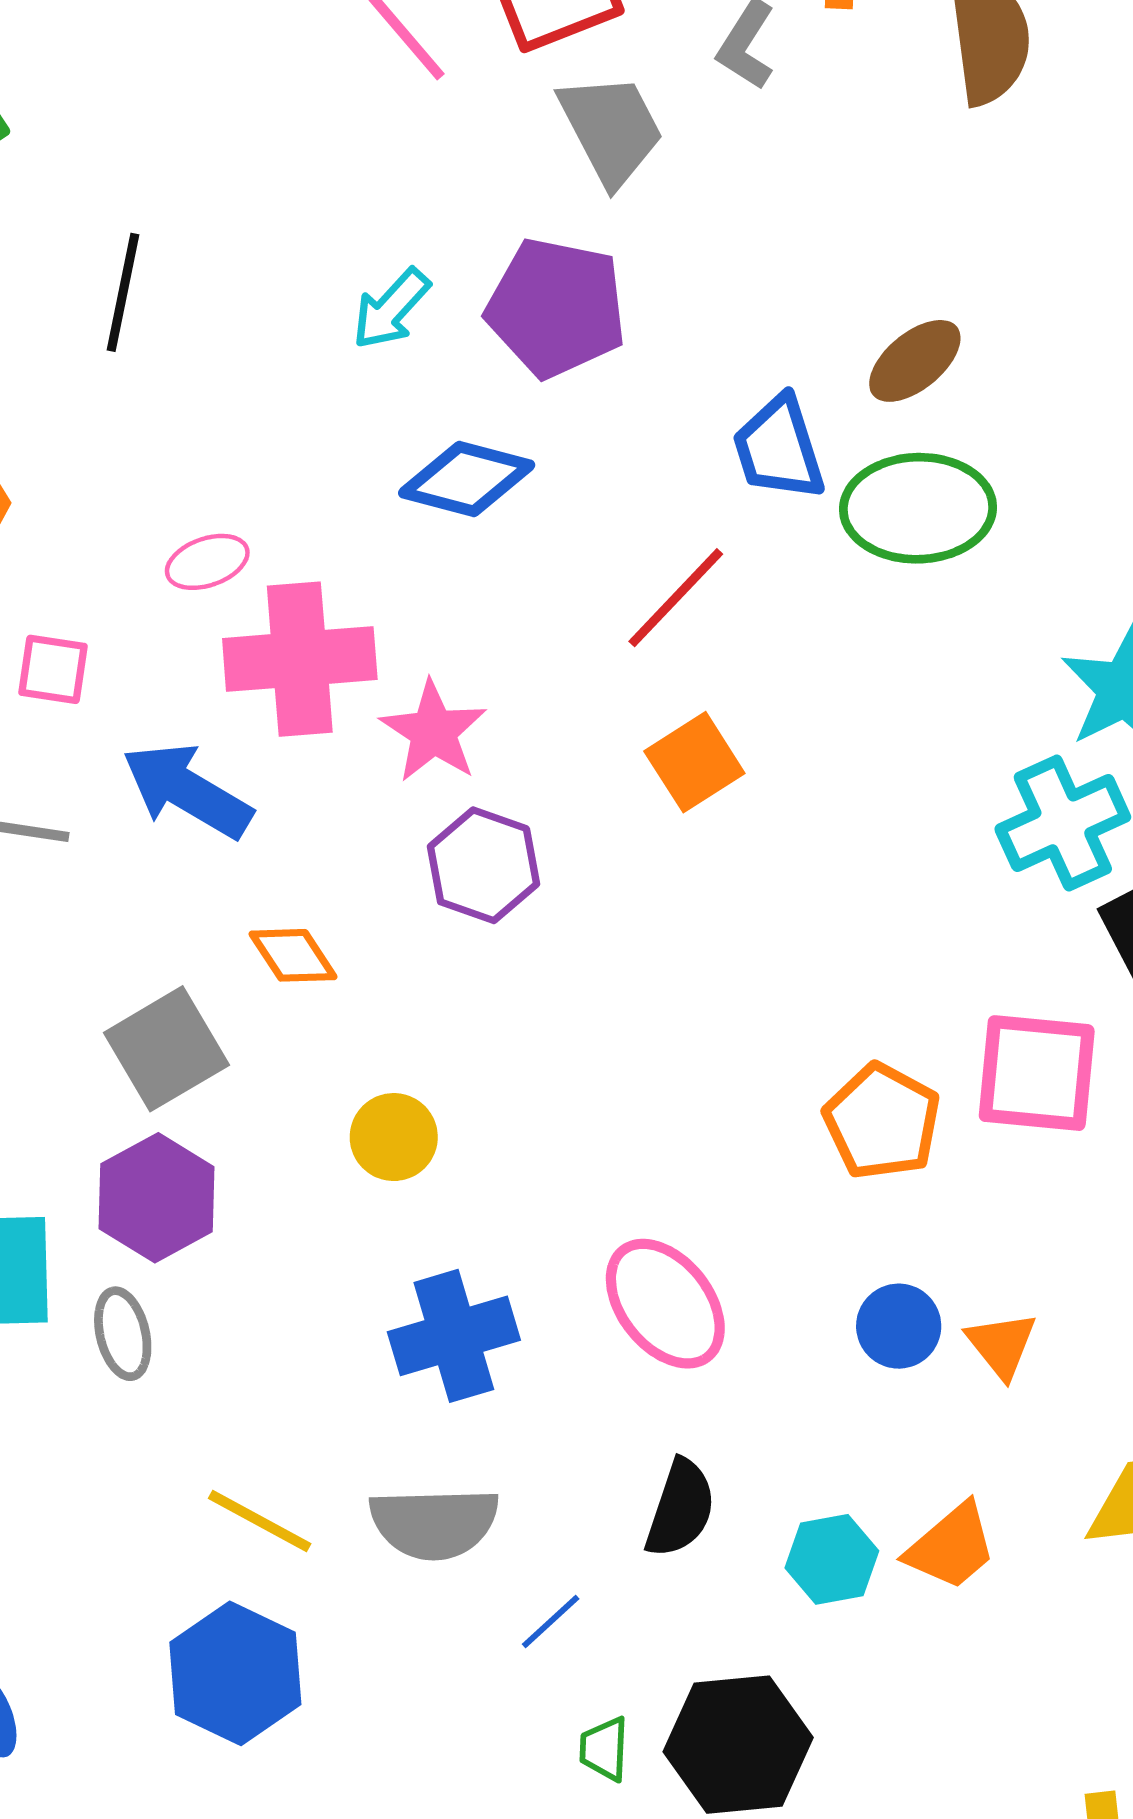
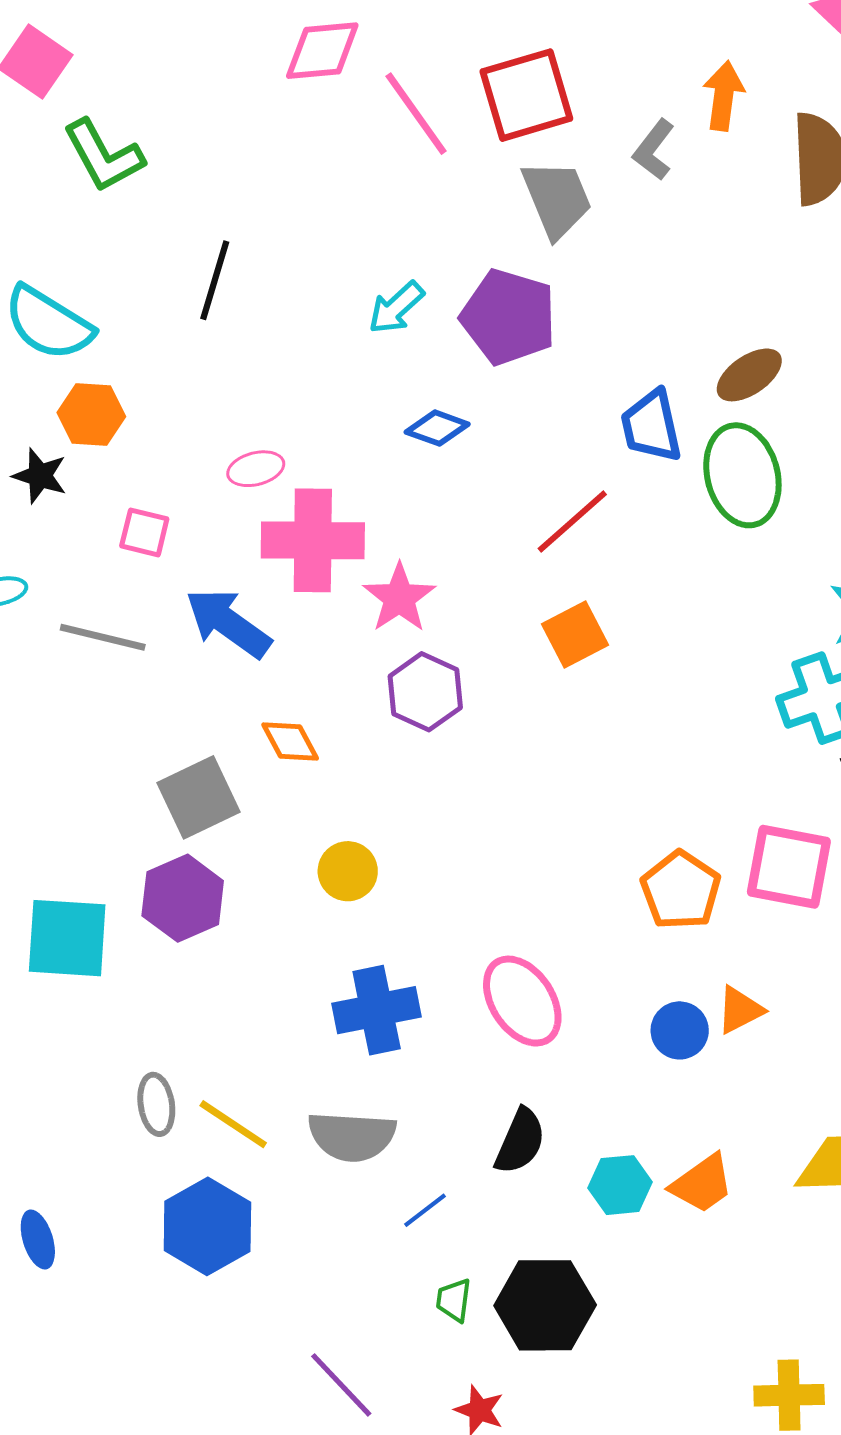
blue diamond: (467, 479) -> (437, 428), size x0.7
green ellipse: (918, 508) -> (742, 475), turned 72
gray ellipse: (123, 1334) -> (156, 1104), moved
orange triangle: (1002, 1345) -> (740, 1010), moved, turned 36

